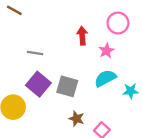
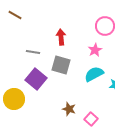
red arrow: (82, 36) -> (61, 37), moved
gray square: (67, 86) -> (61, 65), moved

